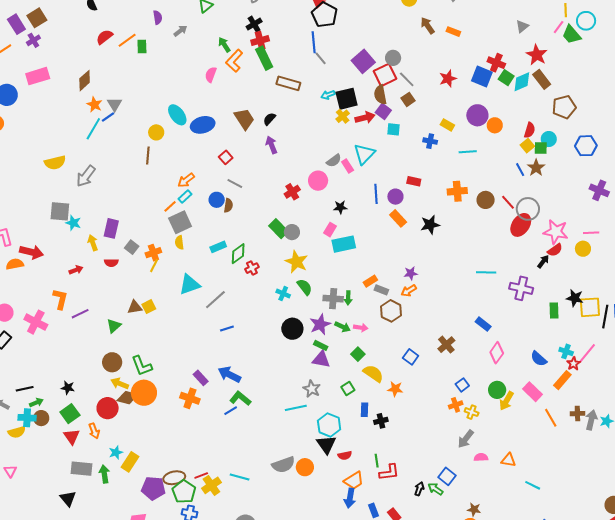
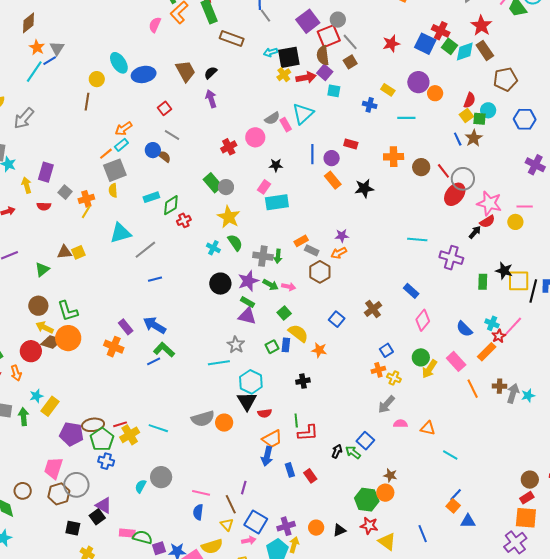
brown semicircle: (228, 205) -> (164, 156), turned -64
blue rectangle: (365, 410) -> (286, 345), moved

